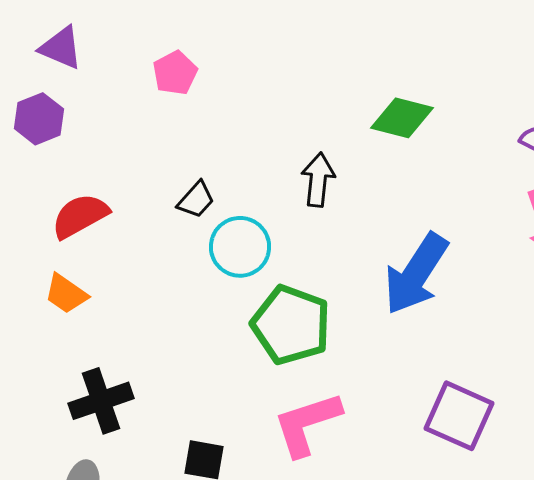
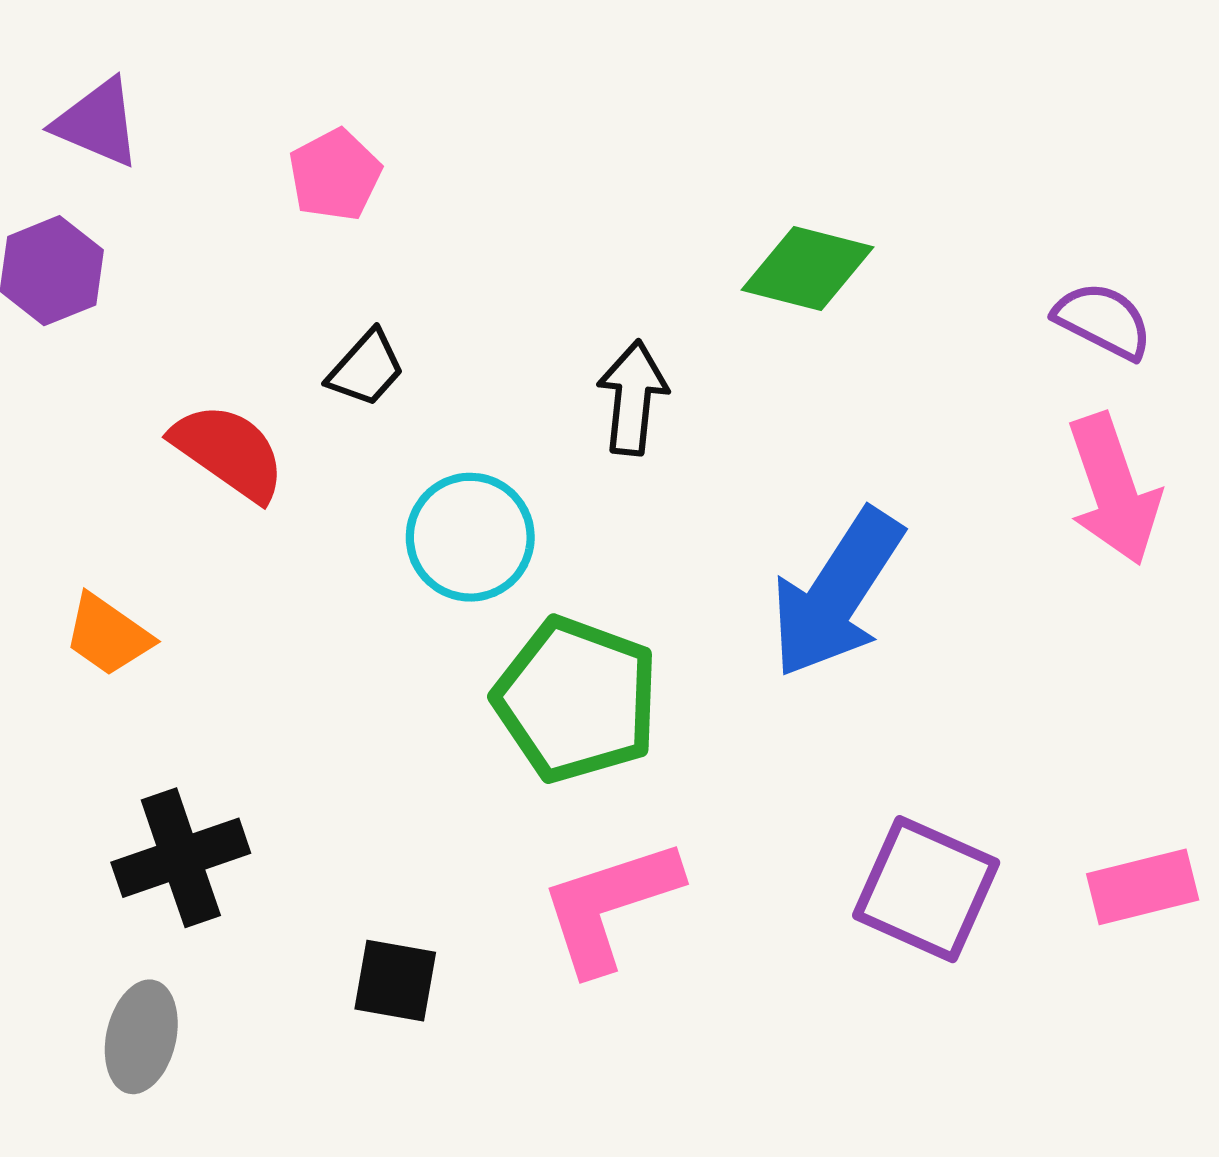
black trapezoid: (196, 200) -> (366, 369), moved
red semicircle: (80, 216) -> (229, 452), moved, turned 64

